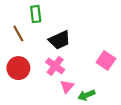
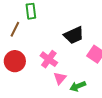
brown line: (18, 34) -> (15, 29), turned 56
black trapezoid: (59, 40) -> (74, 35), moved

